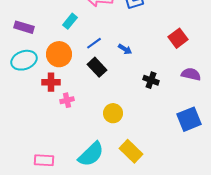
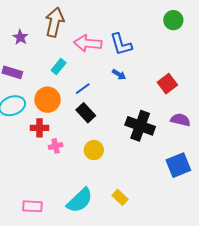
blue arrow: (125, 49) -> (119, 74), moved
black cross: (151, 80) -> (140, 126), size x1.8
yellow circle: (113, 113) -> (94, 150), moved
yellow rectangle: (131, 151) -> (120, 197), size x0.7

